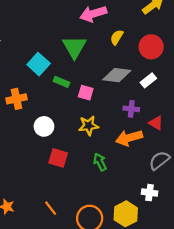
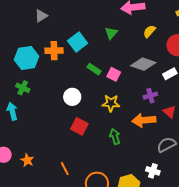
green triangle: (74, 47) -> (111, 33), size x0.6
green rectangle: (61, 82) -> (94, 69), moved
orange cross: (16, 99) -> (54, 51), moved
purple cross: (131, 109) -> (150, 96), turned -32

